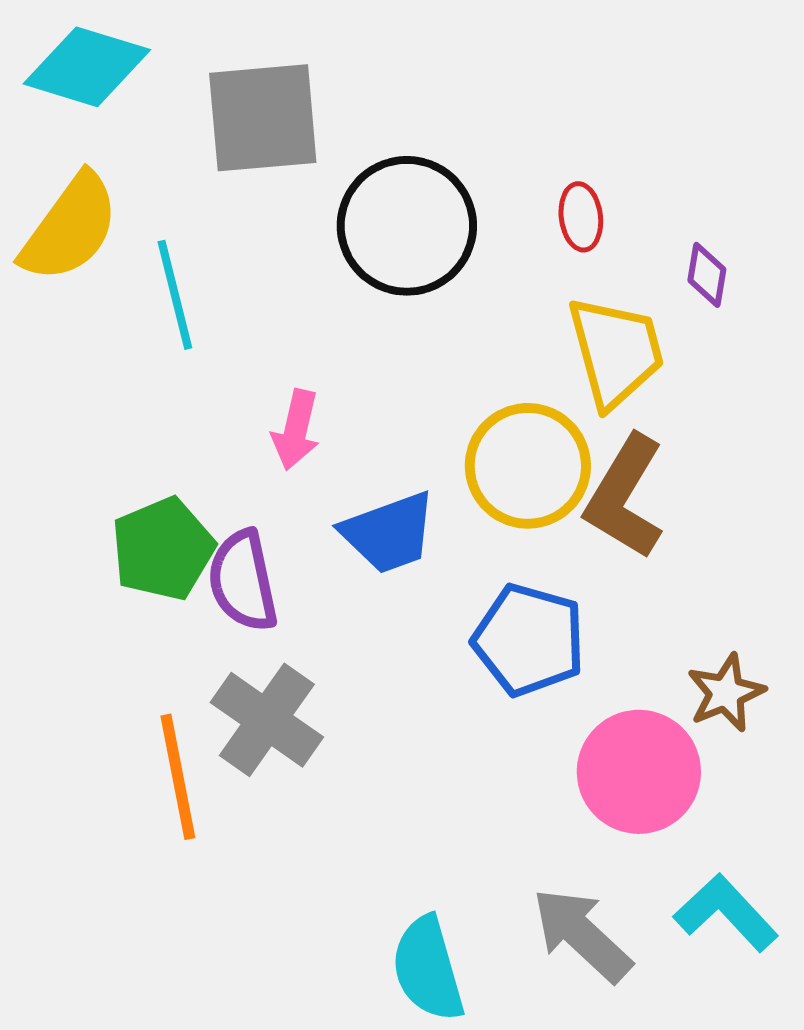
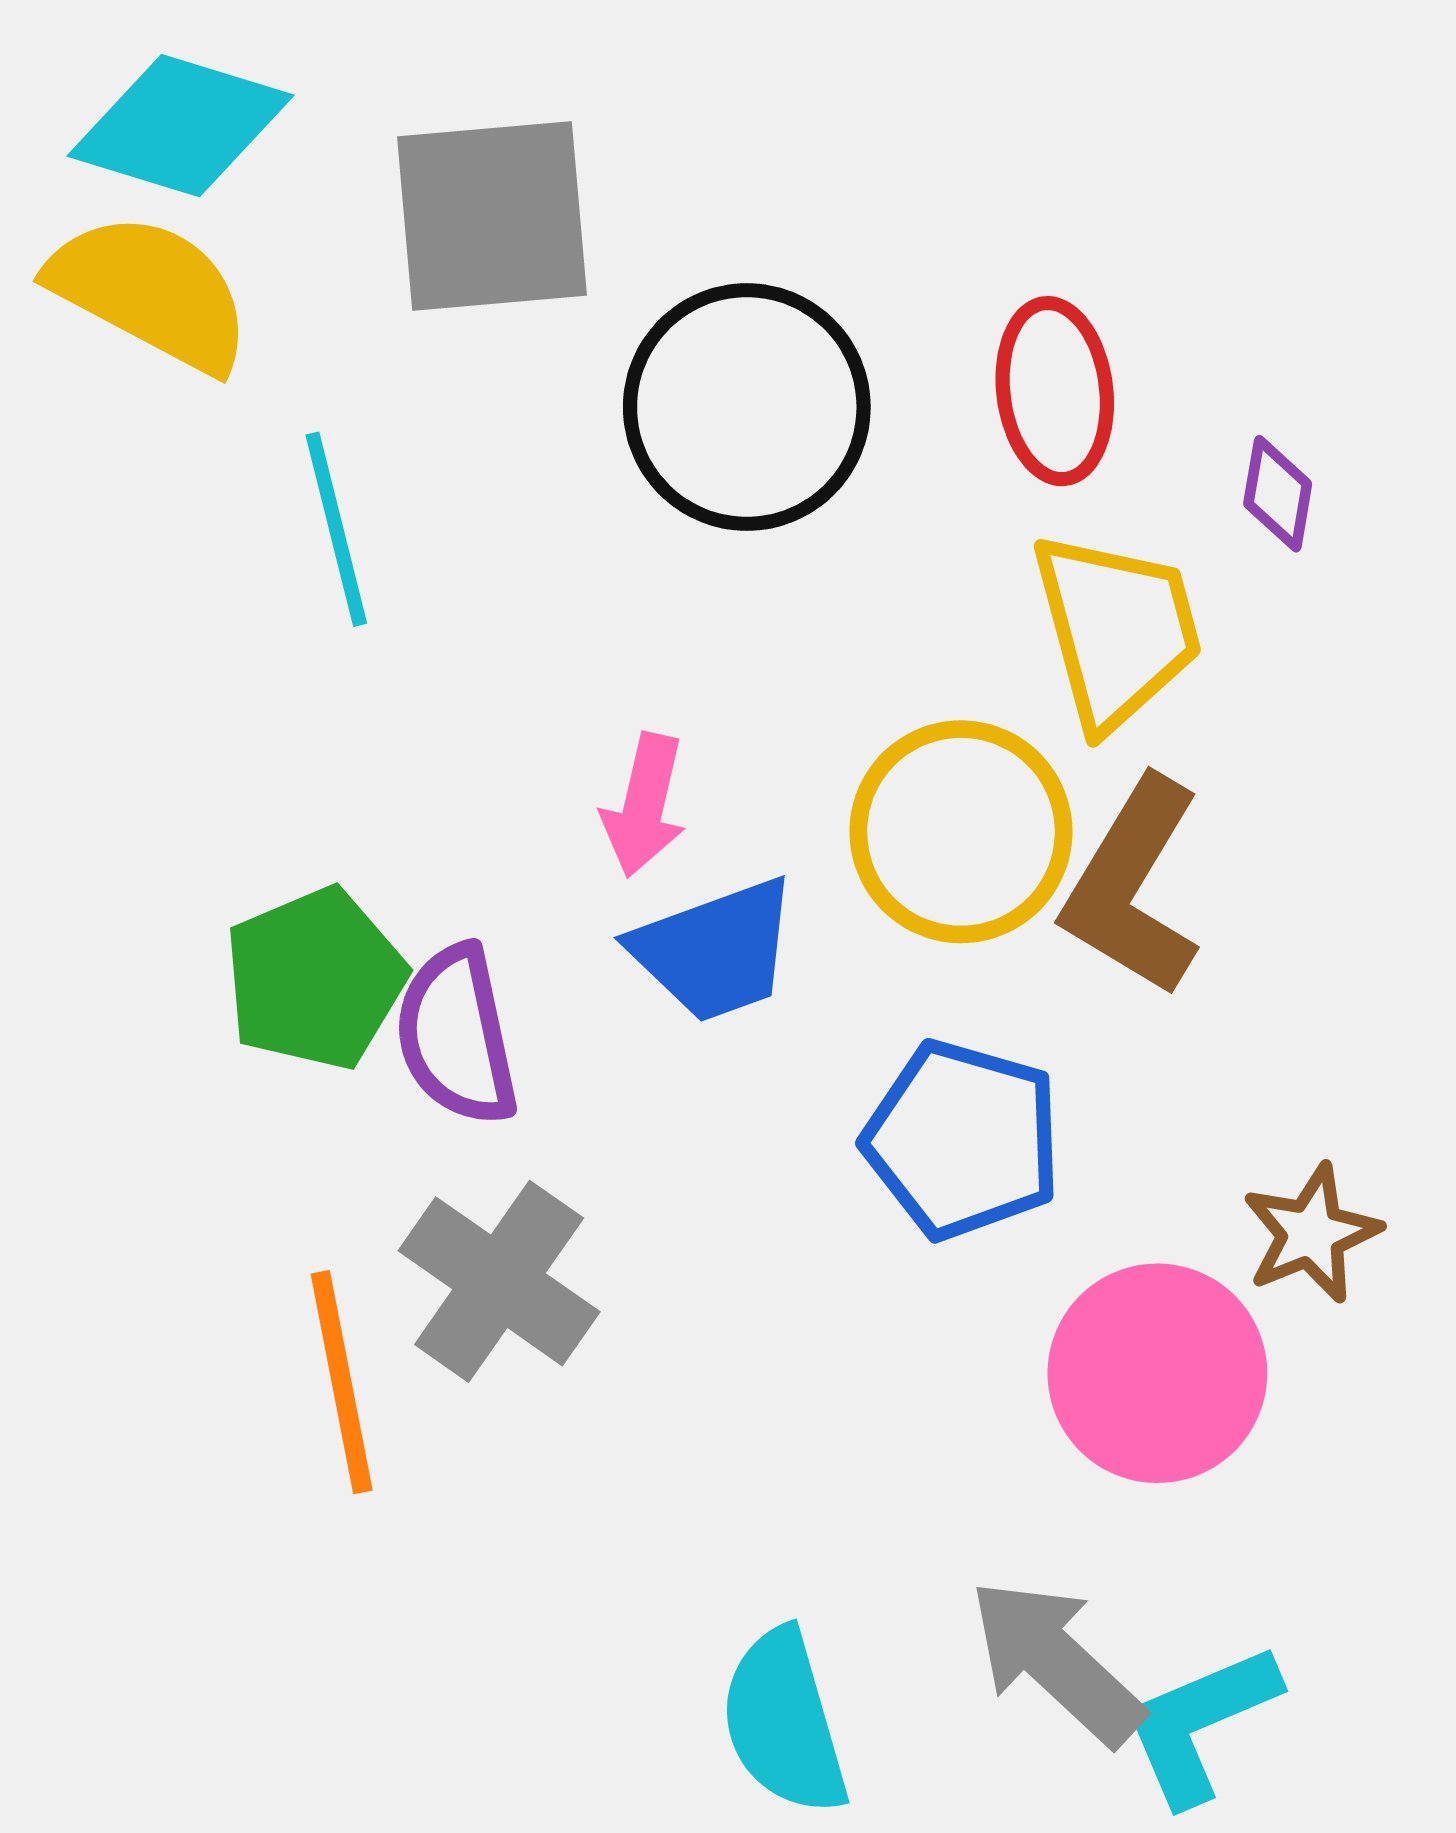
red ellipse: (581, 217) -> (1055, 391), size x1.5
yellow semicircle: (70, 228) -> (150, 292), moved, turned -98
pink arrow: (296, 430) -> (644, 805), moved
cyan L-shape: (726, 913) -> (1200, 1724), moved, turned -70

